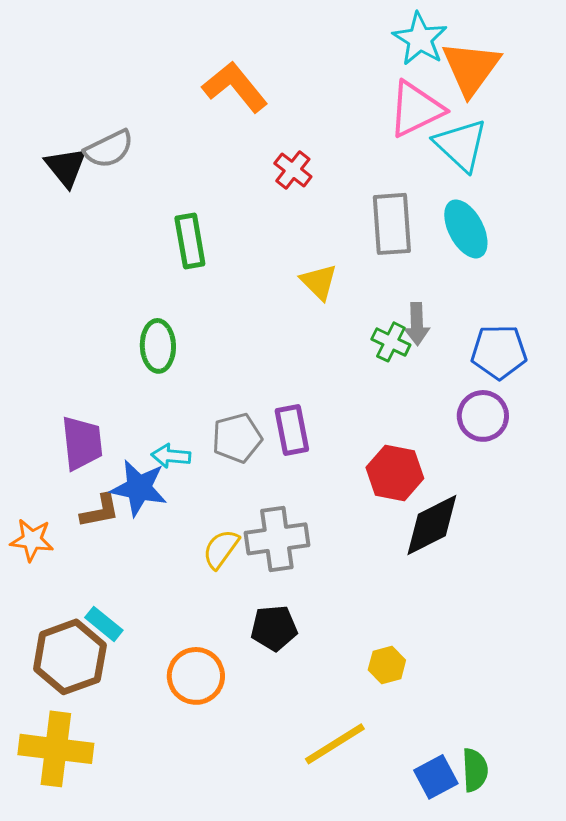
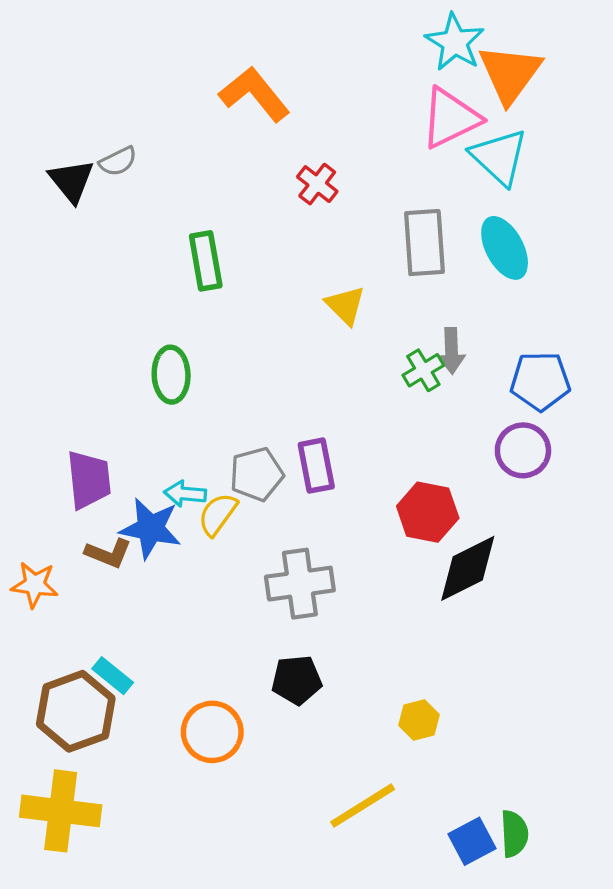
gray semicircle: (109, 149) -> (118, 161), size x0.7
green cross: (391, 342) -> (423, 370), turned 33
brown L-shape: (100, 511) -> (108, 553), turned 33
yellow semicircle: (221, 549) -> (218, 514), moved

